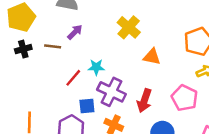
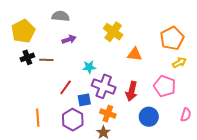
purple arrow: (75, 32) -> (69, 39), turned 32
brown line: (53, 46) -> (46, 60), moved
red line: (73, 78) -> (66, 87), moved

